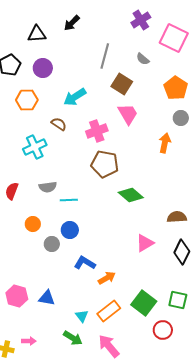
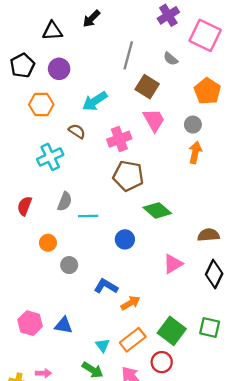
gray circle: (181, 118) -> (193, 125), moved
gray semicircle: (48, 187) -> (65, 202), turned -60
blue circle: (70, 230) -> (125, 239), moved
red circle: (163, 330) -> (162, 362), moved

